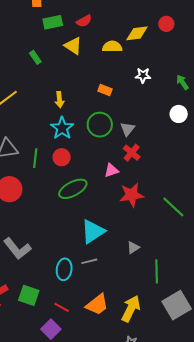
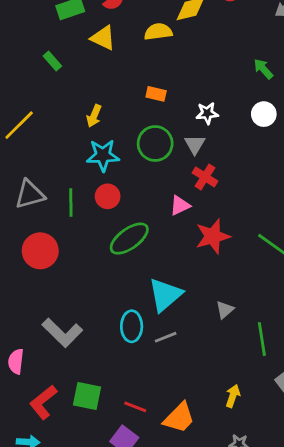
white star: (143, 75) -> (207, 113), moved
yellow arrow: (59, 100) -> (94, 116), turned 35
cyan star: (62, 128) -> (103, 155), turned -30
cyan ellipse: (64, 269) -> (132, 326), moved
orange trapezoid: (97, 305) -> (179, 418), moved
yellow arrow: (131, 309) -> (233, 396), size x0.6

